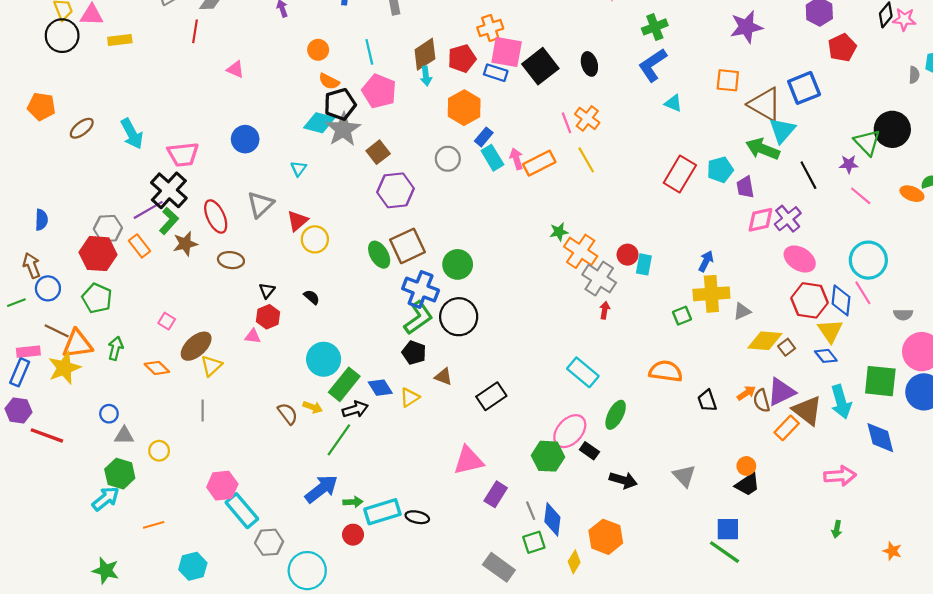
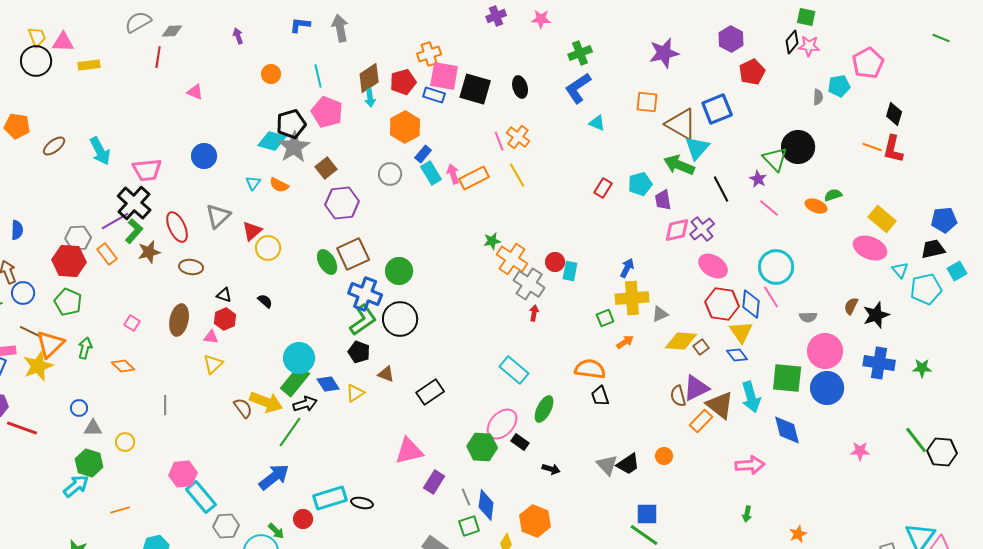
black square: (540, 66) -> (475, 89), turned -36
orange semicircle: (329, 81) -> (279, 185), moved
purple star: (849, 164) -> (758, 179), turned 30
red rectangle: (680, 174) -> (603, 188), size x0.6
black triangle: (267, 291) -> (224, 295), turned -49
orange triangle: (77, 344) -> (50, 344), turned -36
brown ellipse: (196, 346) -> (179, 320), moved, turned -36
cyan circle: (324, 359) -> (299, 358), moved
yellow triangle: (211, 366) -> (213, 364), moved
orange arrow: (746, 393) -> (625, 342), moved
black trapezoid: (707, 401) -> (600, 396), moved
yellow arrow: (313, 407) -> (266, 402), size x1.8
black arrow: (623, 480) -> (551, 469), size x0.7
black trapezoid: (747, 485) -> (628, 464), moved
green arrow: (353, 502) -> (276, 531), moved, turned 48
orange star: (892, 551) -> (798, 534), turned 30

